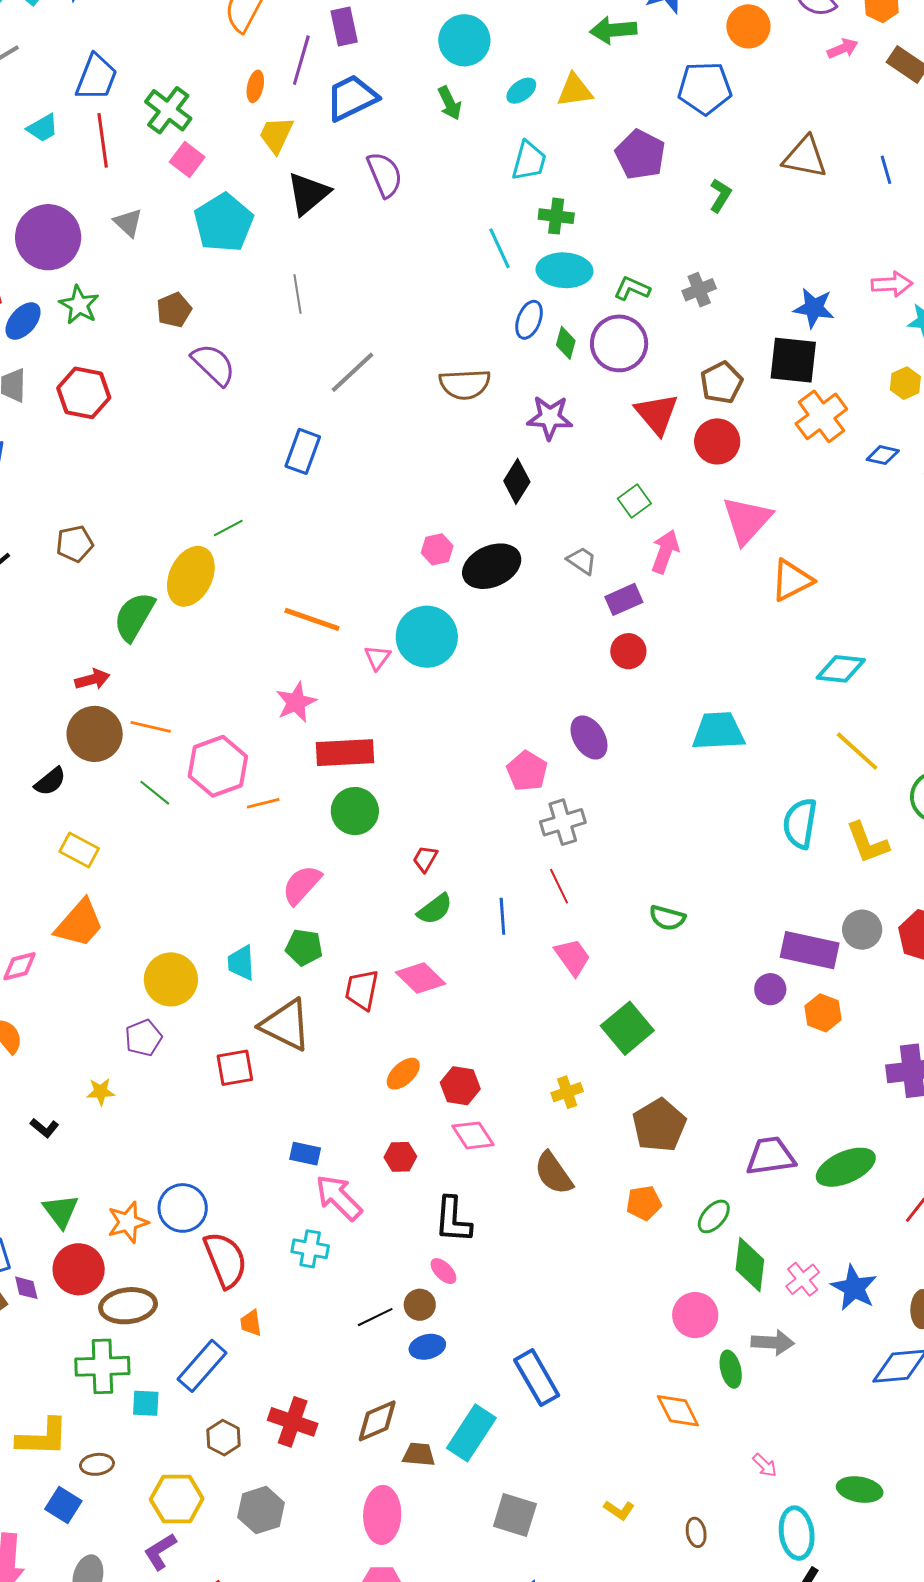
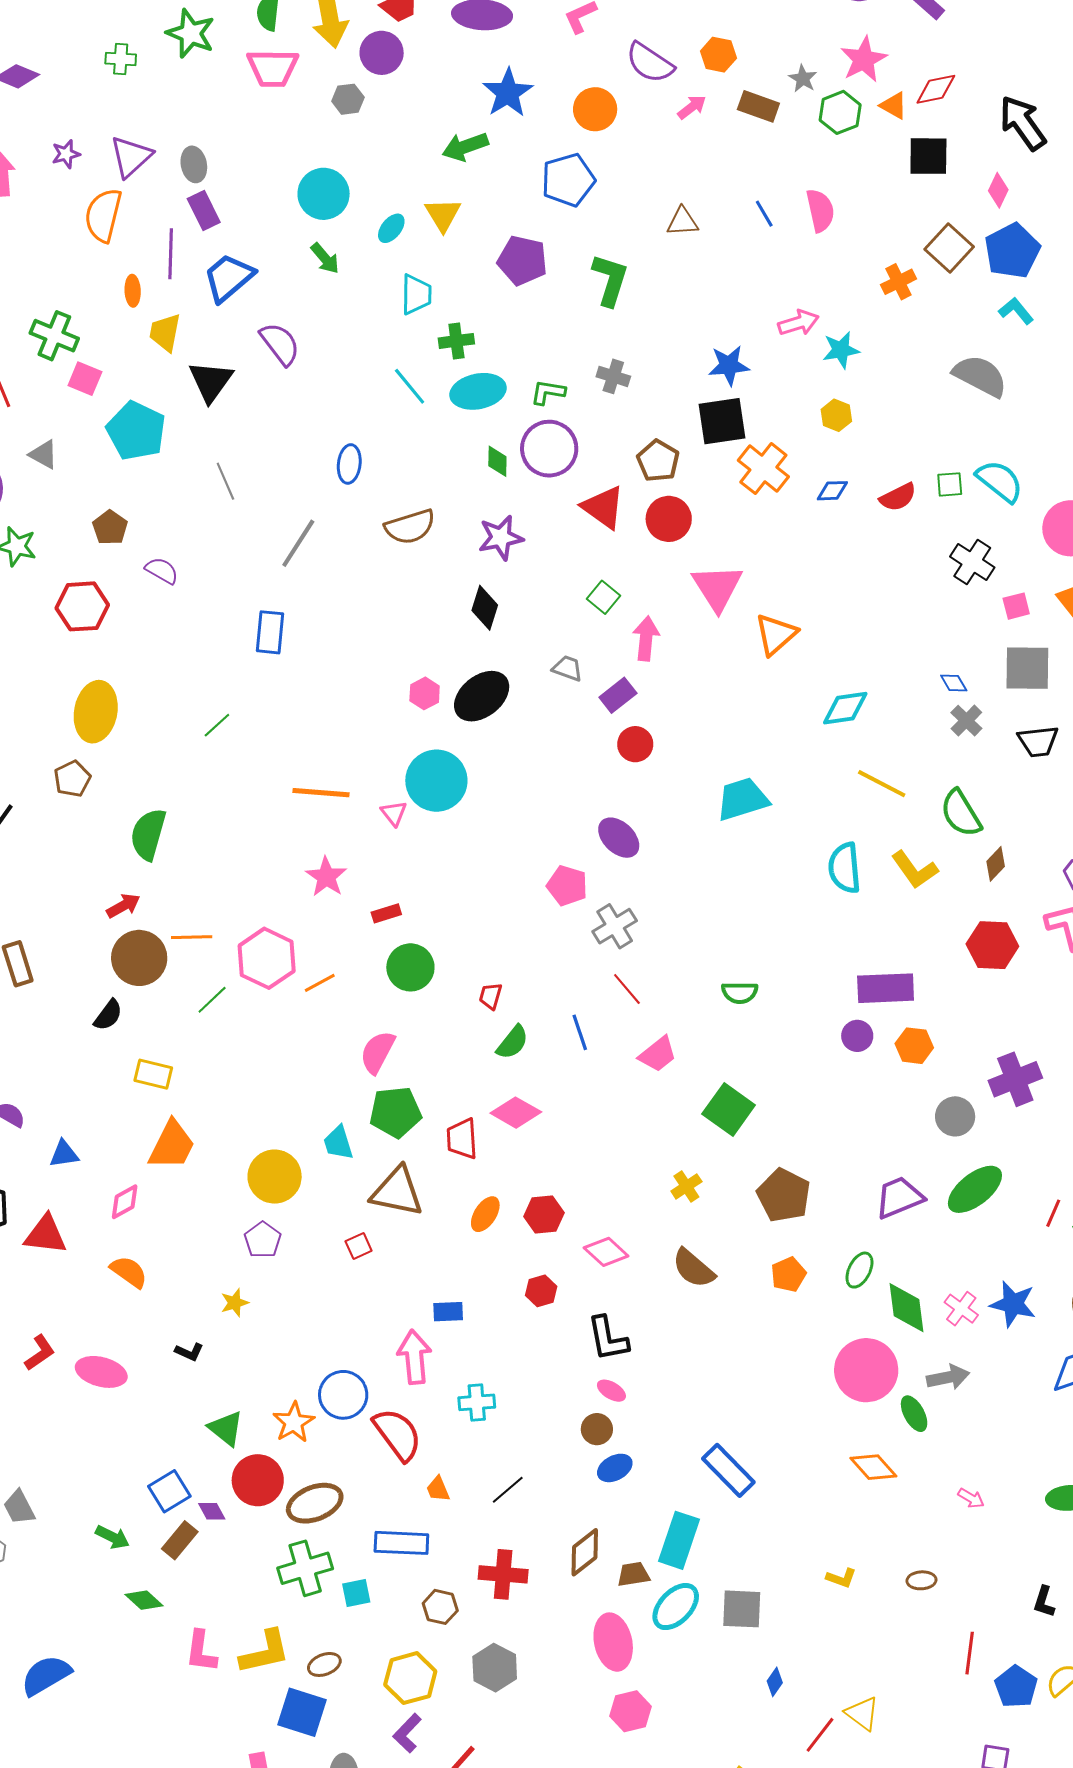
yellow triangle: (575, 90) -> (443, 215), turned -39
brown triangle: (805, 157) -> (682, 222), size x0.7
green L-shape: (720, 195) -> (610, 280), size x1.6
gray cross: (699, 290) -> (613, 376), turned -36
blue ellipse: (529, 320) -> (349, 464), moved
purple semicircle: (213, 364) -> (162, 570), size x0.7
red hexagon: (84, 393) -> (82, 606), moved
yellow ellipse: (191, 576) -> (96, 712), moved
red rectangle: (345, 753) -> (386, 913), size x0.5
green line: (155, 793) -> (212, 1000), turned -68
gray circle: (862, 930) -> (955, 1116), moved
green pentagon: (304, 947) -> (395, 1112), size x1.4
pink trapezoid: (573, 957) -> (658, 1054), turned 102
red square: (235, 1068) -> (359, 1246), size x0.7
orange ellipse: (403, 1074) -> (485, 1214), moved
red hexagon: (460, 1086) -> (544, 1215), moved
pink arrow: (339, 1198) -> (414, 1357), moved, turned 54
pink circle: (695, 1315) -> (866, 1370), size x1.4
black line: (375, 1317) -> (508, 1490), moved
blue rectangle: (202, 1366) -> (401, 1543), turned 66
blue square: (63, 1505) -> (302, 1712), size x1.4
brown ellipse: (696, 1532) -> (921, 1580), turned -68
cyan ellipse: (797, 1533) -> (676, 1607), moved, turned 66

